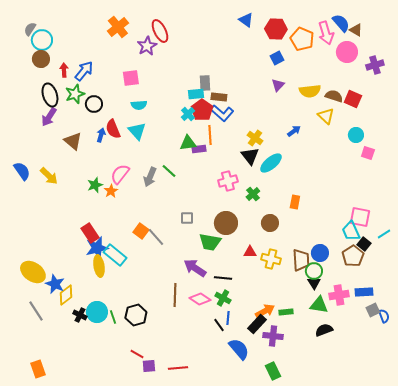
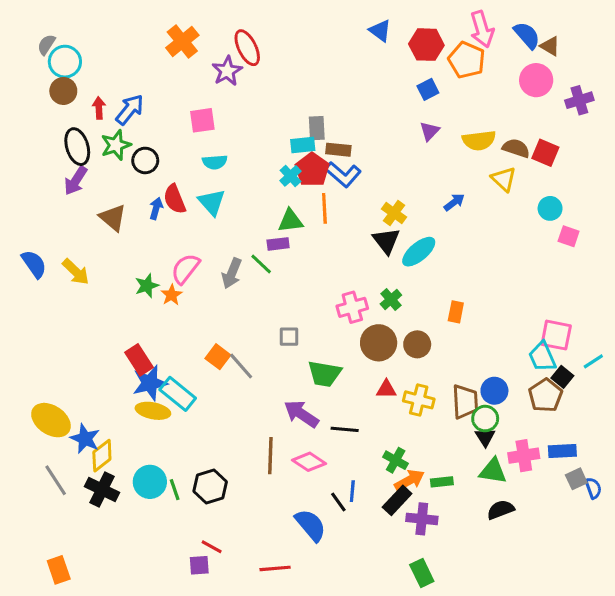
pink arrow: (326, 33) -> (482, 29), moved
purple rectangle: (199, 149) -> (278, 244), moved
pink cross: (228, 181) -> (352, 307), moved
brown circle: (226, 223) -> (379, 343), moved
yellow ellipse: (99, 266) -> (153, 411), turned -70
green cross: (223, 298) -> (396, 460), moved
black cross: (80, 315) -> (102, 490), moved, size x1.5
blue semicircle: (239, 349) -> (311, 525), moved
purple square: (149, 366) -> (199, 565), moved

